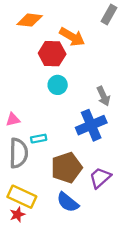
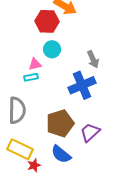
pink triangle: (13, 120) -> (35, 64), moved
cyan rectangle: (39, 139) -> (31, 77), moved
red star: (17, 215) -> (34, 165), moved

